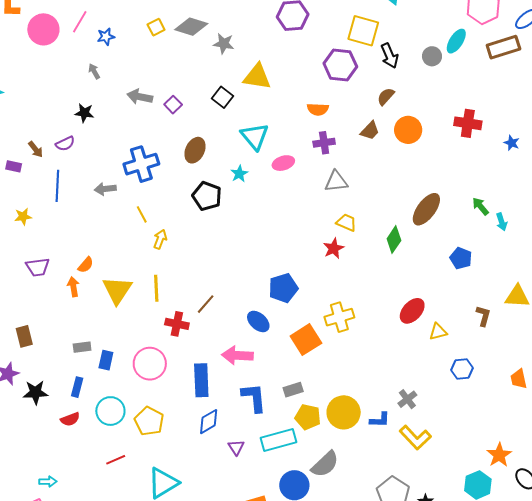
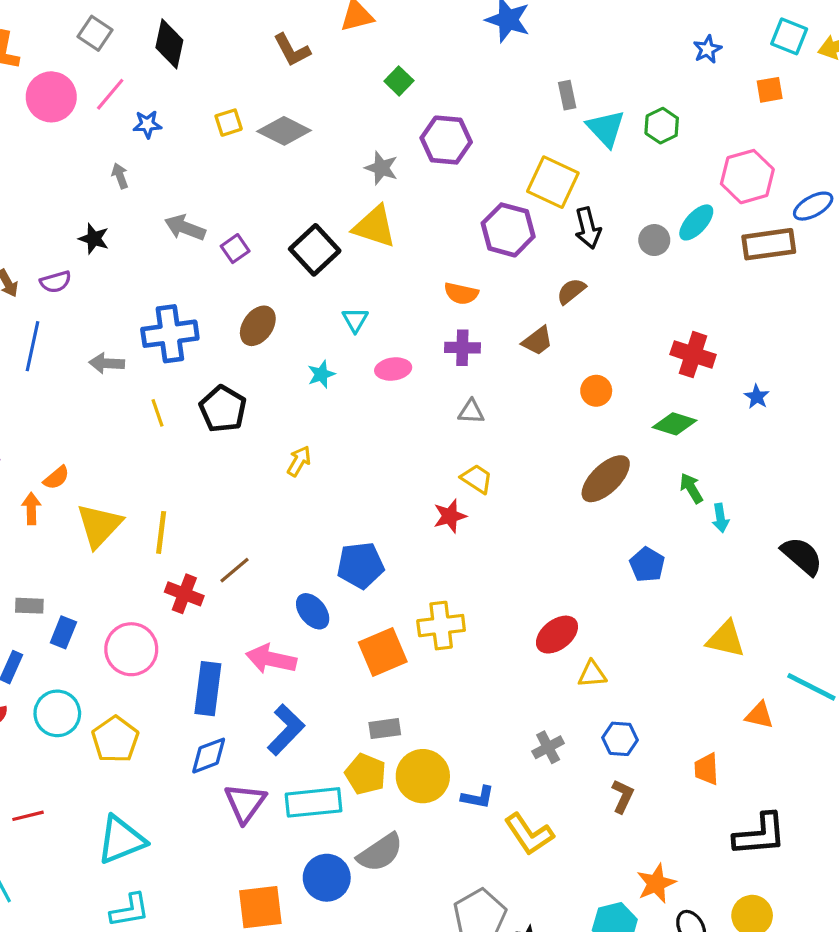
gray star: (224, 44) -> (381, 168), moved
black square: (223, 97) -> (315, 250), size x1.4
orange circle: (408, 130) -> (596, 391), moved, size x0.7
cyan triangle: (255, 136) -> (355, 320), size x0.6
gray triangle: (336, 181) -> (471, 412), size x0.7
black pentagon: (207, 196) -> (223, 409), moved
yellow arrow: (160, 239) -> (299, 461), moved
green diamond: (394, 240) -> (675, 424), moved, turned 64
brown L-shape: (483, 316) -> (623, 796), moved
gray rectangle: (293, 390) -> (385, 729), moved
blue L-shape: (254, 398) -> (286, 730), turned 40
gray cross: (407, 399) -> (548, 747), moved
purple triangle: (236, 447) -> (245, 803), size x1.6
red line: (116, 460) -> (28, 816), moved

